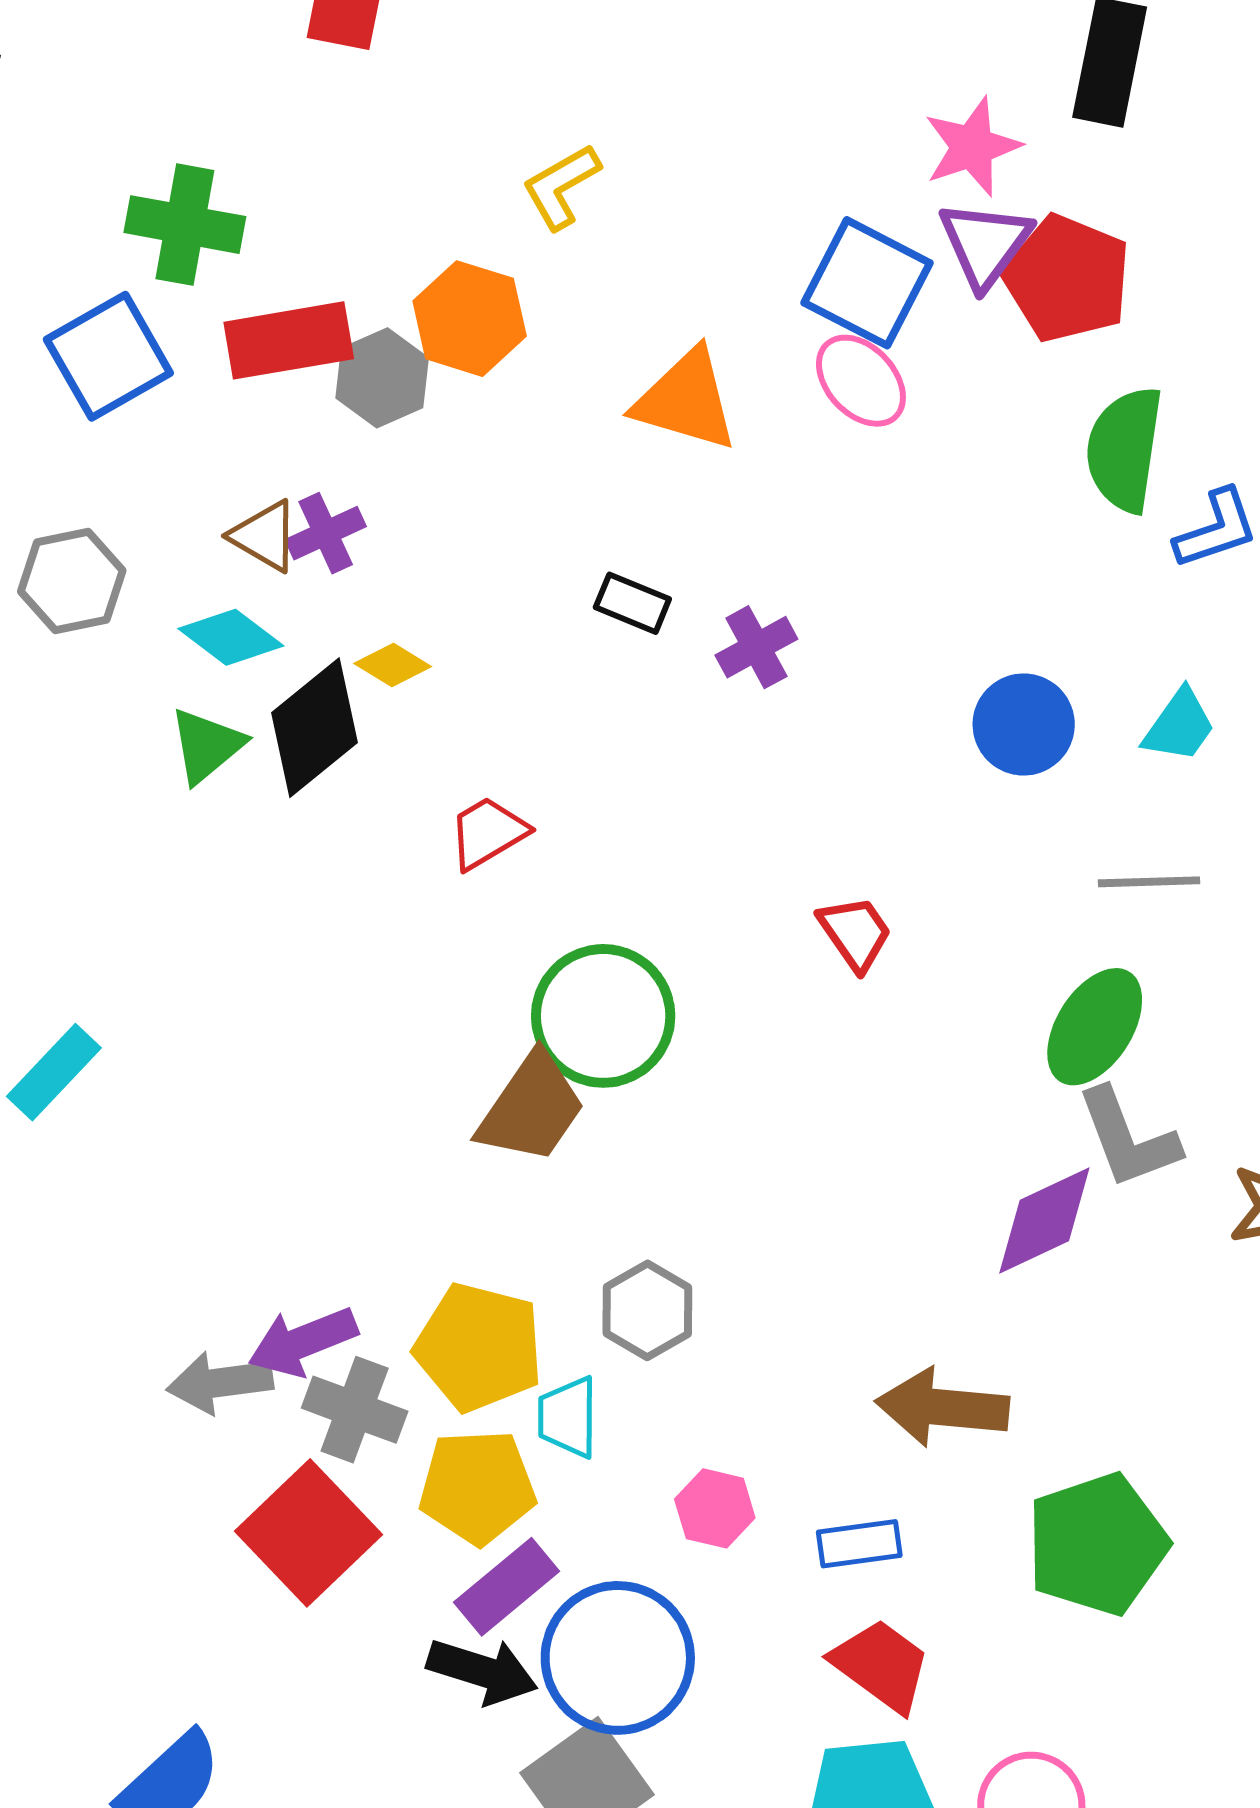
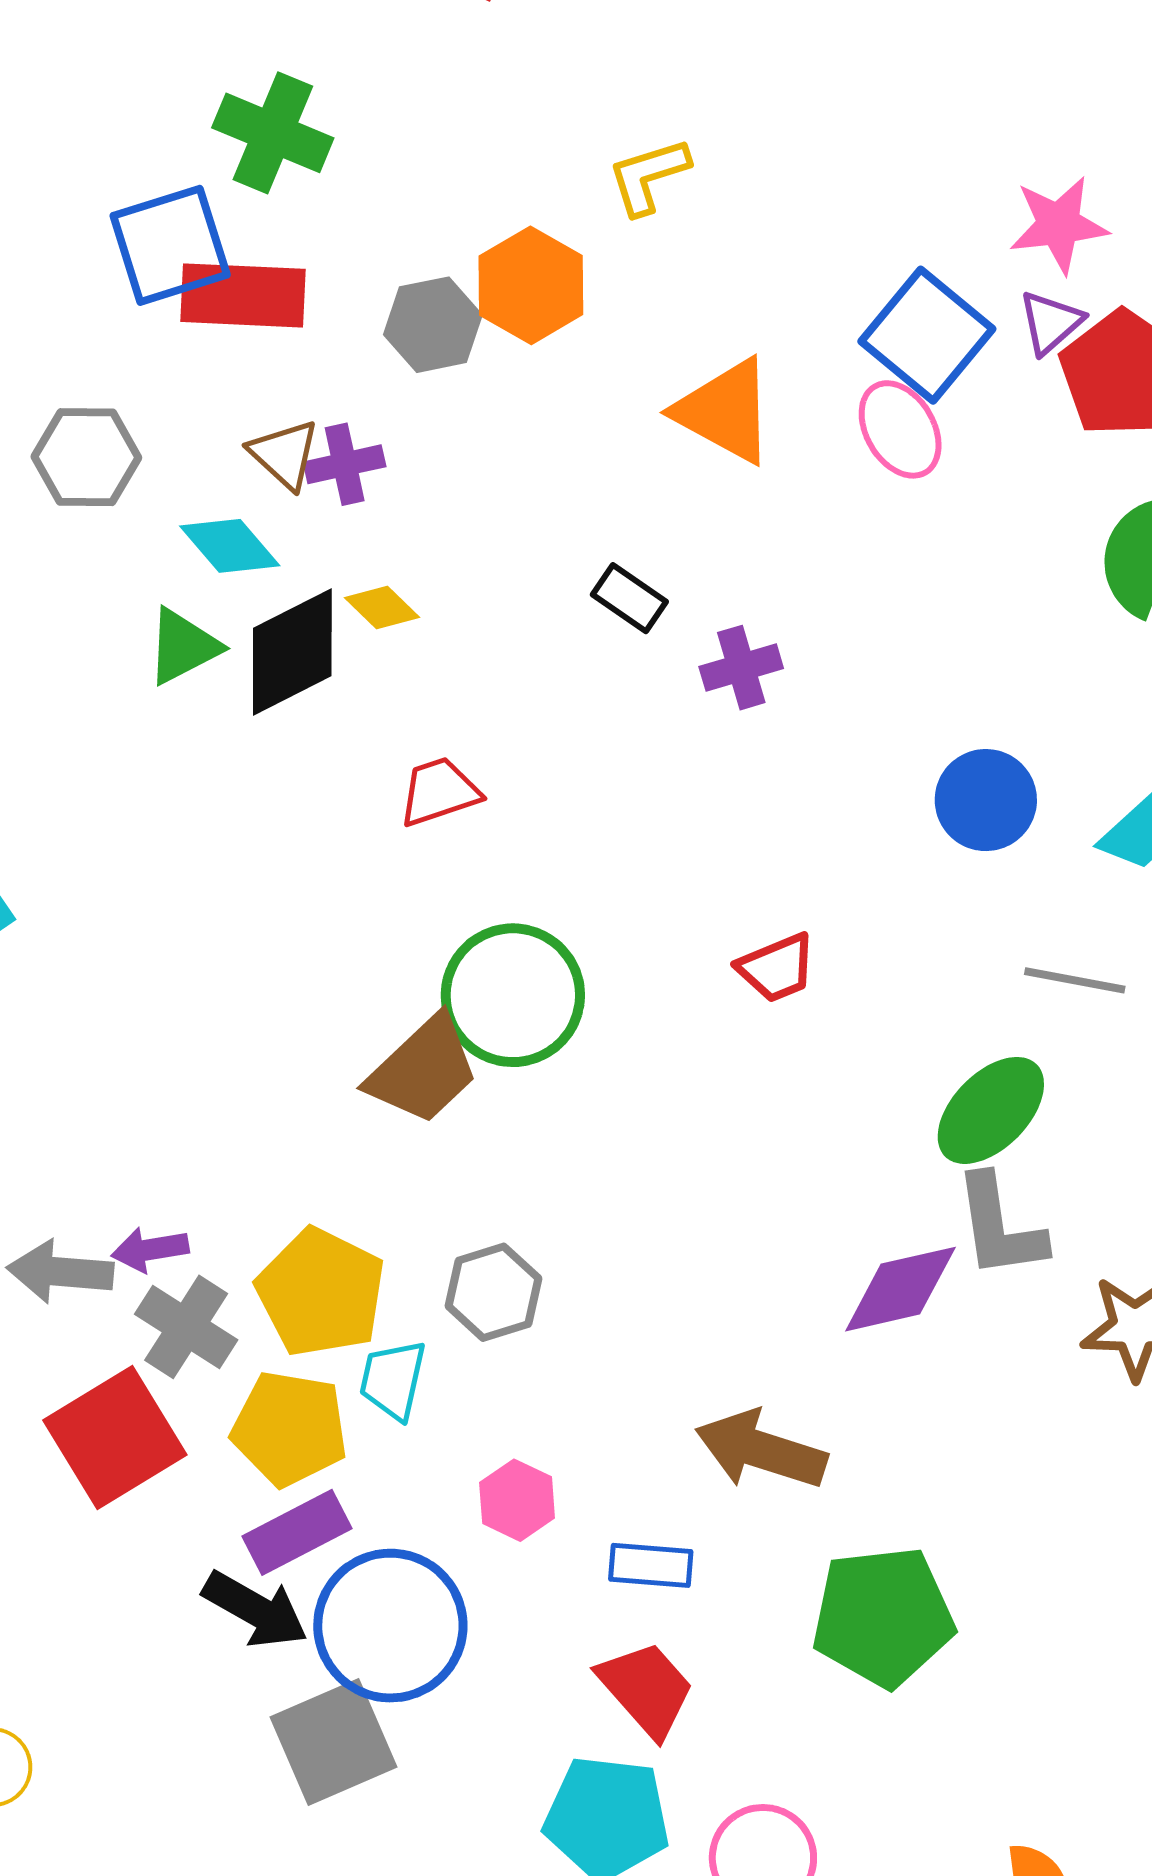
purple triangle: (985, 244) -> (1051, 322), size x0.7
red rectangle: (289, 340) -> (243, 295), moved
red trapezoid: (855, 933) -> (777, 968), turned 90
purple arrow: (303, 1342) -> (150, 1249), size x0.7

